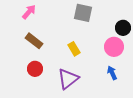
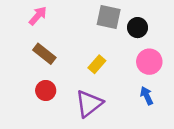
black circle: (123, 28) -> (137, 28), moved
yellow rectangle: (74, 49) -> (97, 64), turned 72

